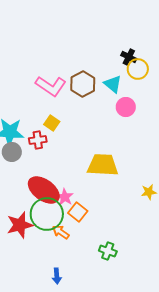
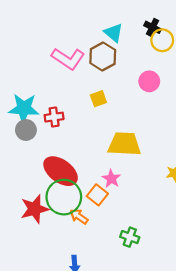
cyan triangle: (113, 84) -> (114, 33), moved
yellow square: (52, 123) -> (98, 99), moved, turned 35
pink star: (65, 197) -> (111, 179), moved

